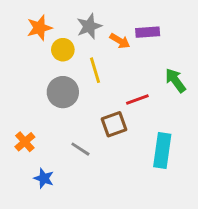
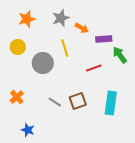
purple rectangle: (148, 32) -> (104, 39), moved
yellow circle: (63, 50) -> (18, 47), moved
brown square: (114, 124) -> (78, 101), moved
blue star: (44, 178) -> (28, 130), moved

